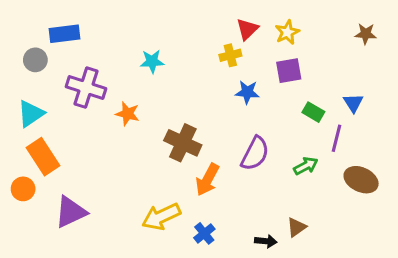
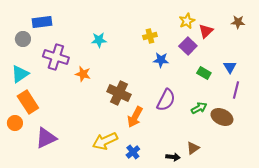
red triangle: (247, 29) -> (206, 31), moved
purple square: (289, 71) -> (188, 46), turned -36
purple line: (336, 138) -> (236, 90), moved
brown ellipse: (361, 180) -> (222, 117), moved

